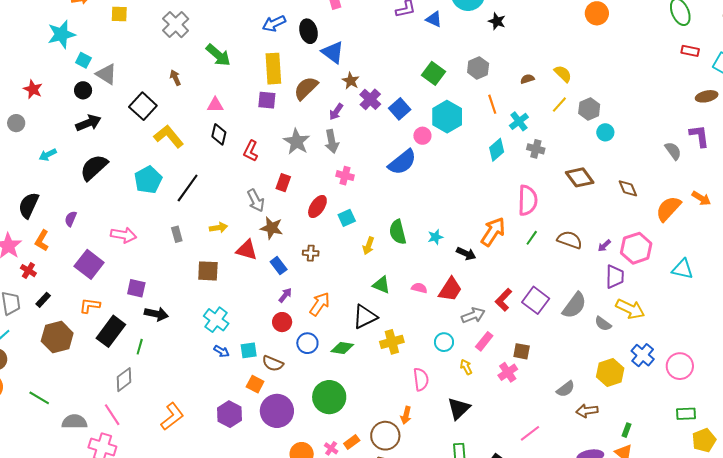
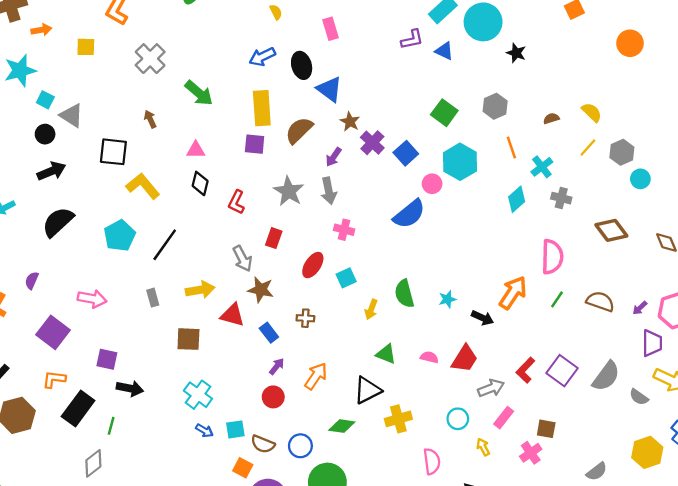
black square: (143, 106) -> (113, 152), turned -36
yellow arrow: (218, 228) -> (200, 290), size x1.4
blue circle: (307, 343) -> (300, 446), moved

